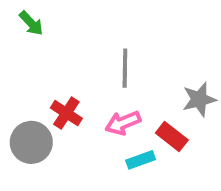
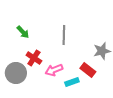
green arrow: (31, 23) -> (23, 32), moved
pink arrow: (123, 123) -> (54, 70), moved

